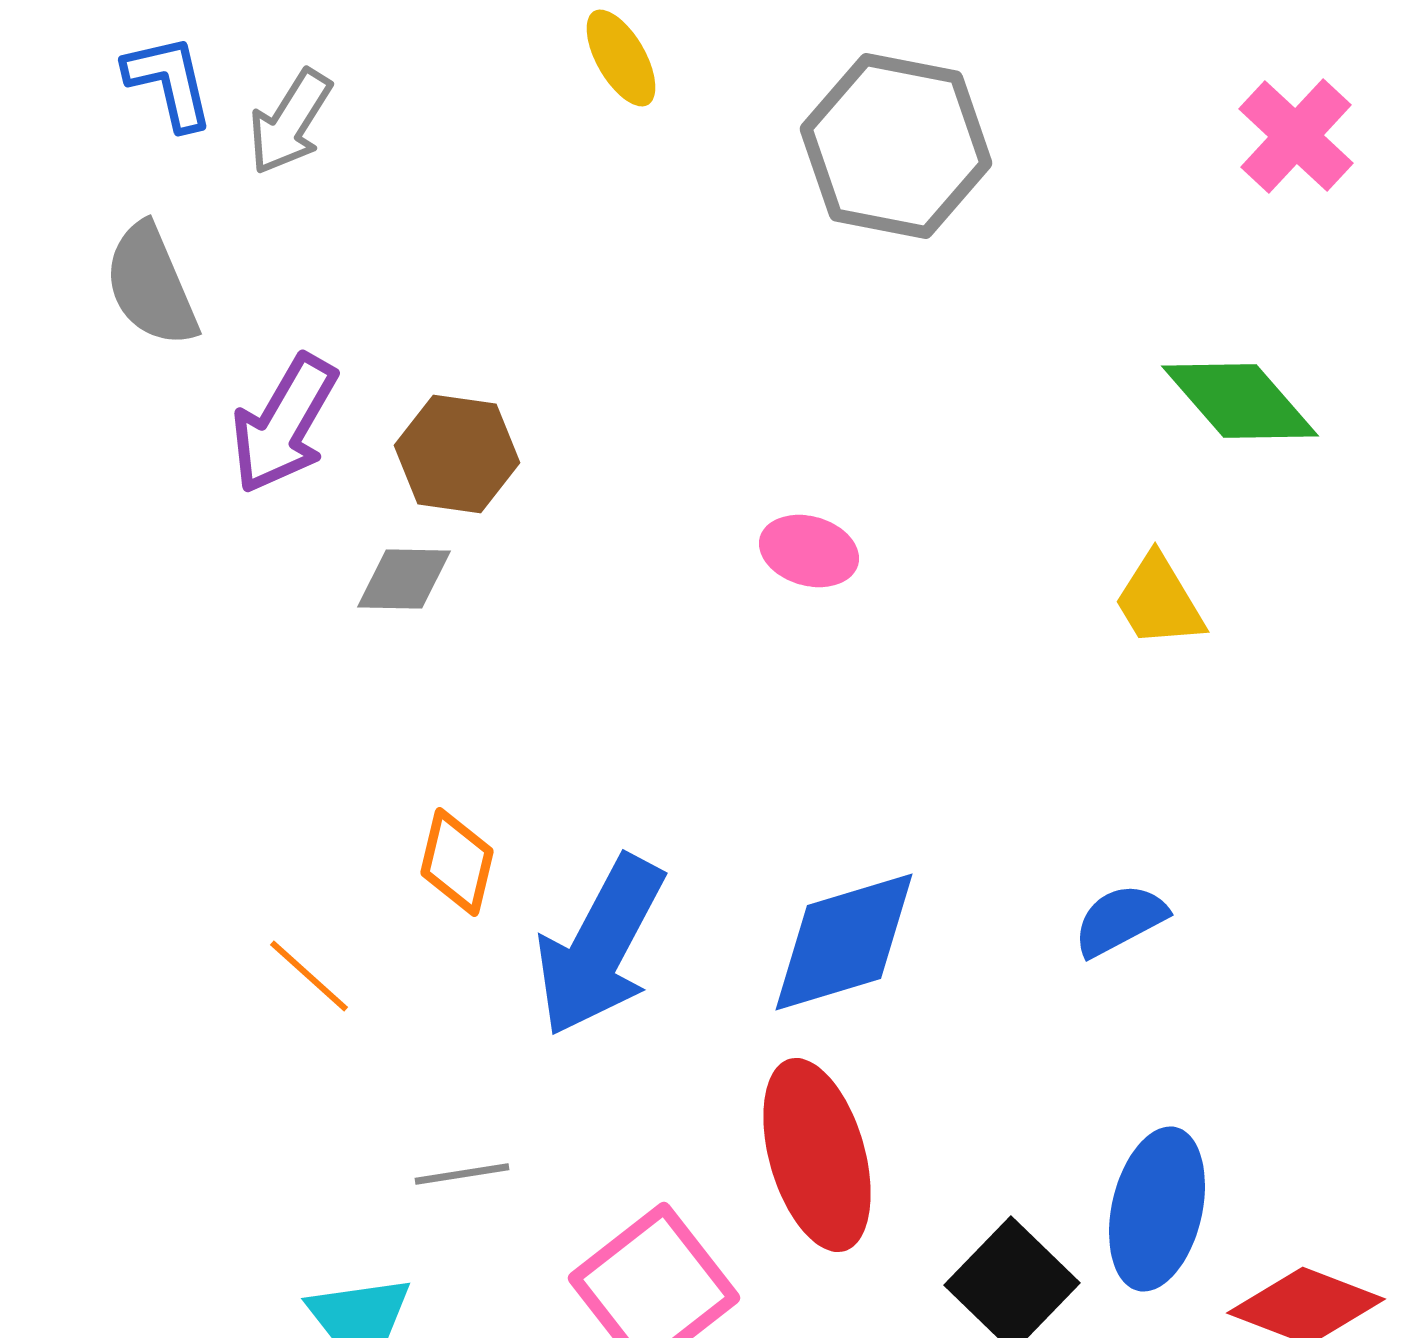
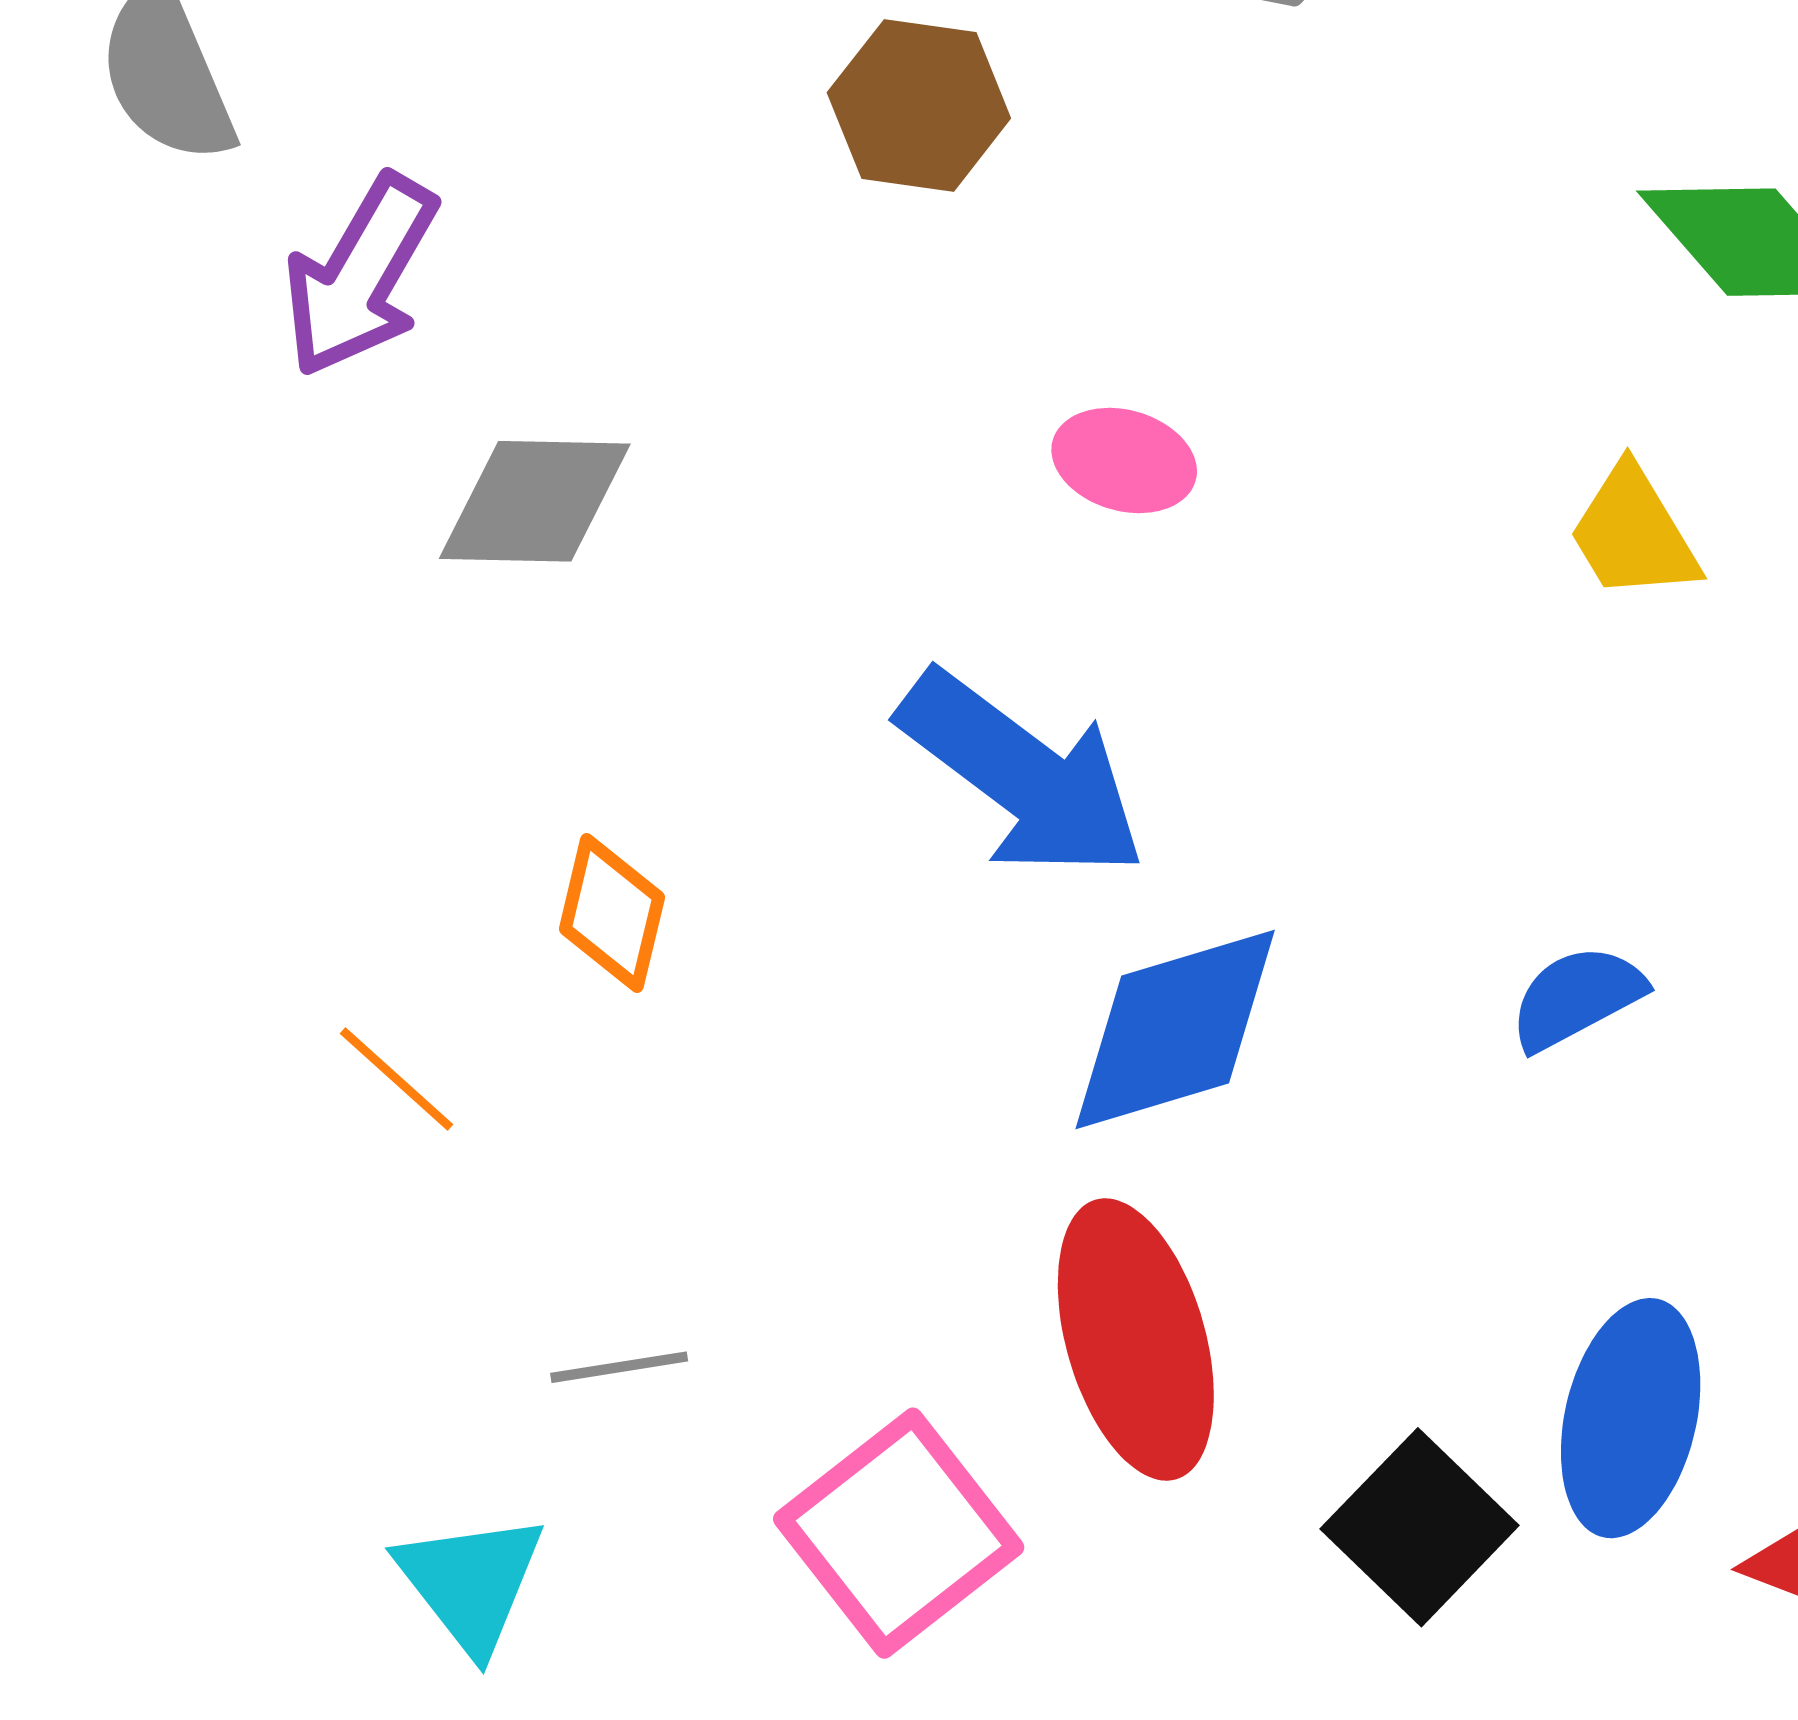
brown hexagon: (457, 454) -> (919, 105), moved
gray diamond: (404, 579) -> (535, 501), size x1.4
blue arrow: (600, 946) -> (1022, 775), moved, turned -81

